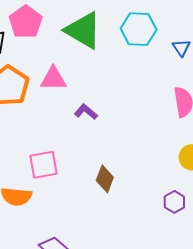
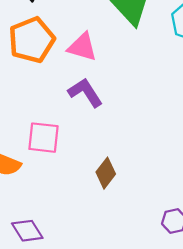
purple L-shape: (86, 112) -> (85, 92), moved, size x1.4

